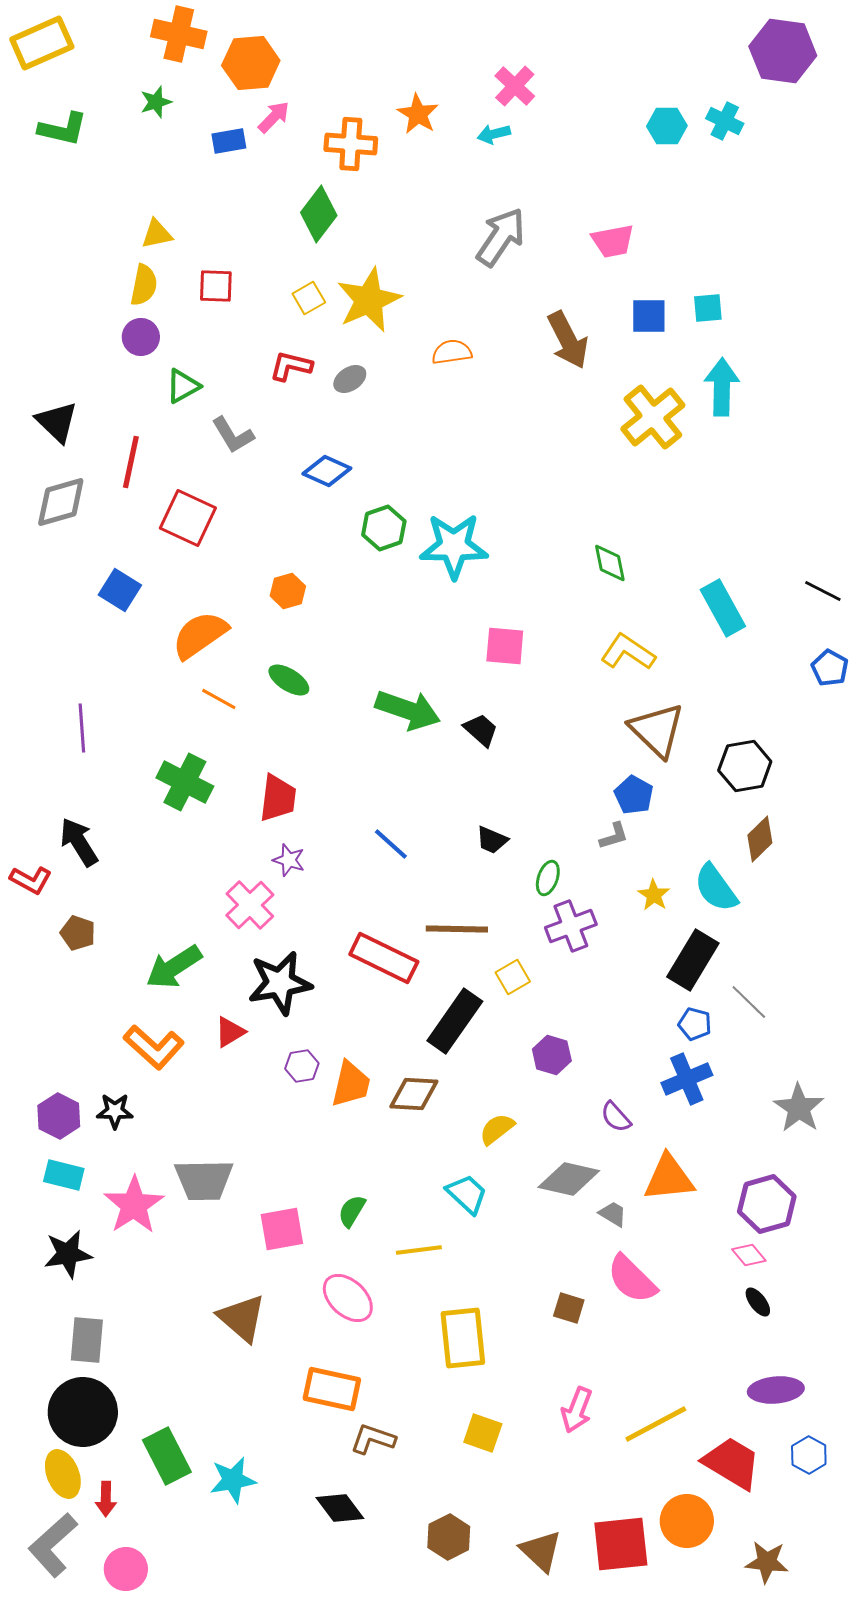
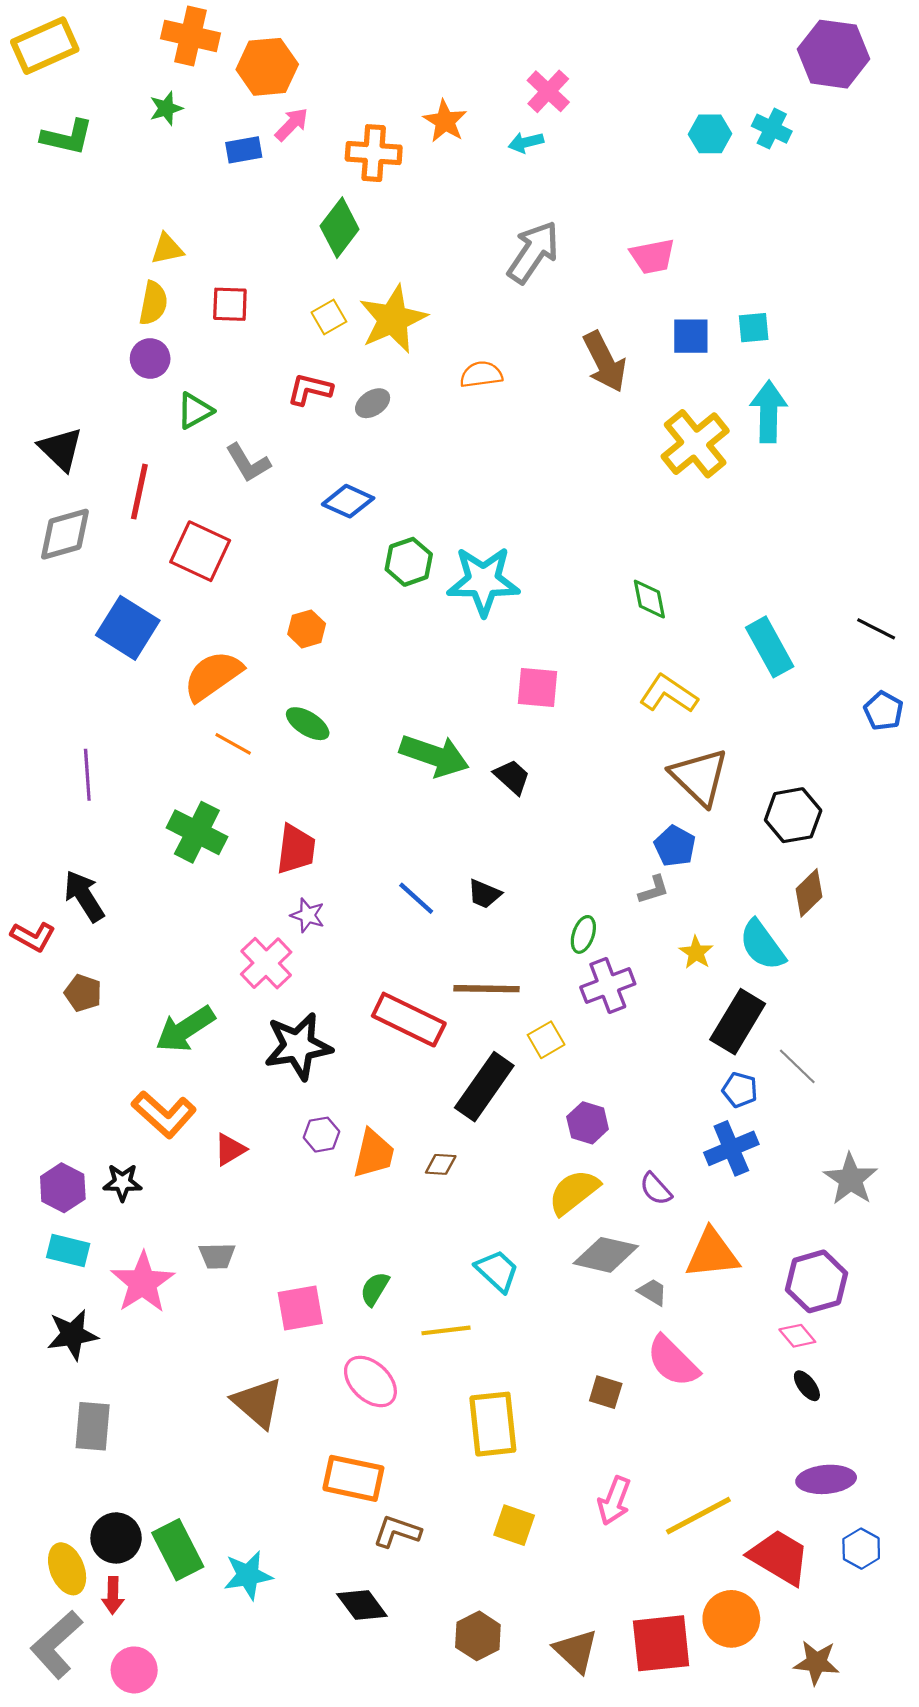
blue square: (120, 590) -> (128, 628), size x1.4
black trapezoid: (492, 840) -> (484, 894), moved
red triangle: (230, 1032) -> (230, 1149), moved
brown diamond: (414, 1094) -> (441, 1164), size x0.6
yellow semicircle: (497, 1129) -> (574, 1192), moved, size x1.4
gray trapezoid: (204, 1180) -> (217, 1256), size x0.6
black circle: (83, 1412) -> (116, 1538), moved, size x0.7

